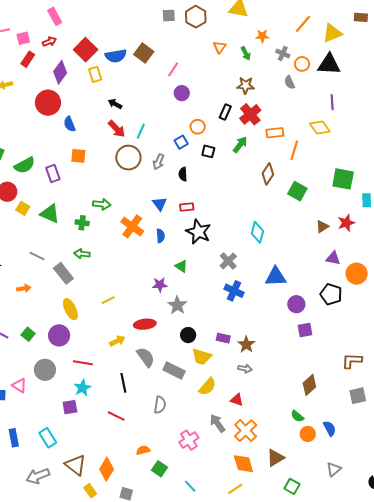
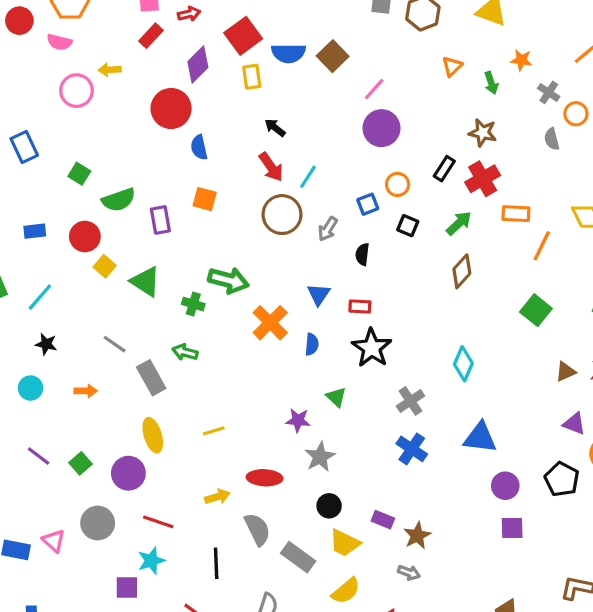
purple circle: (182, 93) -> (381, 128), size x1.5
brown diamond: (268, 174) -> (462, 271), moved
green arrow: (102, 204) -> (228, 280), size x1.4

